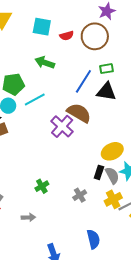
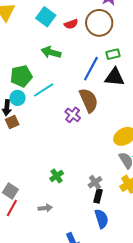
cyan square: (42, 27) -> (46, 17), turned 30
brown semicircle: (79, 113) -> (89, 100), turned 40
purple cross: (62, 126) -> (73, 115), size x0.7
black rectangle: (99, 172) -> (98, 196), moved
blue semicircle: (93, 239) -> (102, 219), moved

